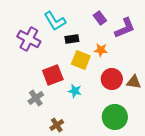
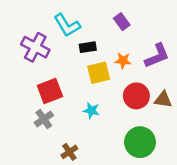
purple L-shape: (125, 28) -> (157, 56), moved
yellow square: (81, 60) -> (99, 73), turned -36
red square: (53, 75) -> (50, 91), moved

